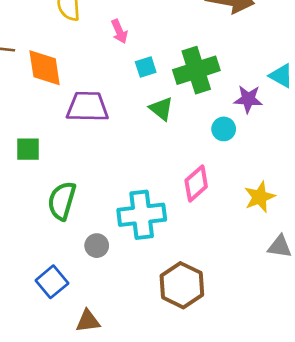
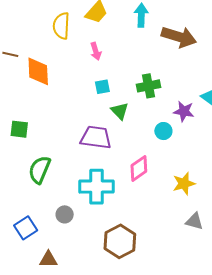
cyan square: (146, 67) -> (102, 87), moved
green cross: (196, 70) -> (148, 86), size x0.7
purple trapezoid: (87, 107) -> (96, 137), moved
gray circle: (97, 246) -> (65, 214), moved

